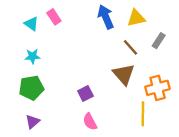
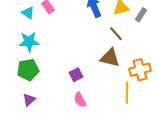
gray rectangle: (159, 41) -> (141, 15), moved
cyan star: (32, 56) -> (29, 42), size x1.5
brown triangle: (124, 74) -> (110, 58), turned -35

